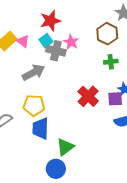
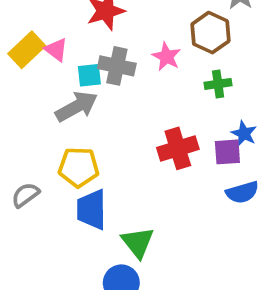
cyan square: (46, 41) -> (89, 75), moved, turned 32
pink star: (71, 42) -> (166, 57), moved
red cross: (88, 96) -> (178, 148), turned 30
green triangle: (65, 147) -> (138, 242), turned -30

